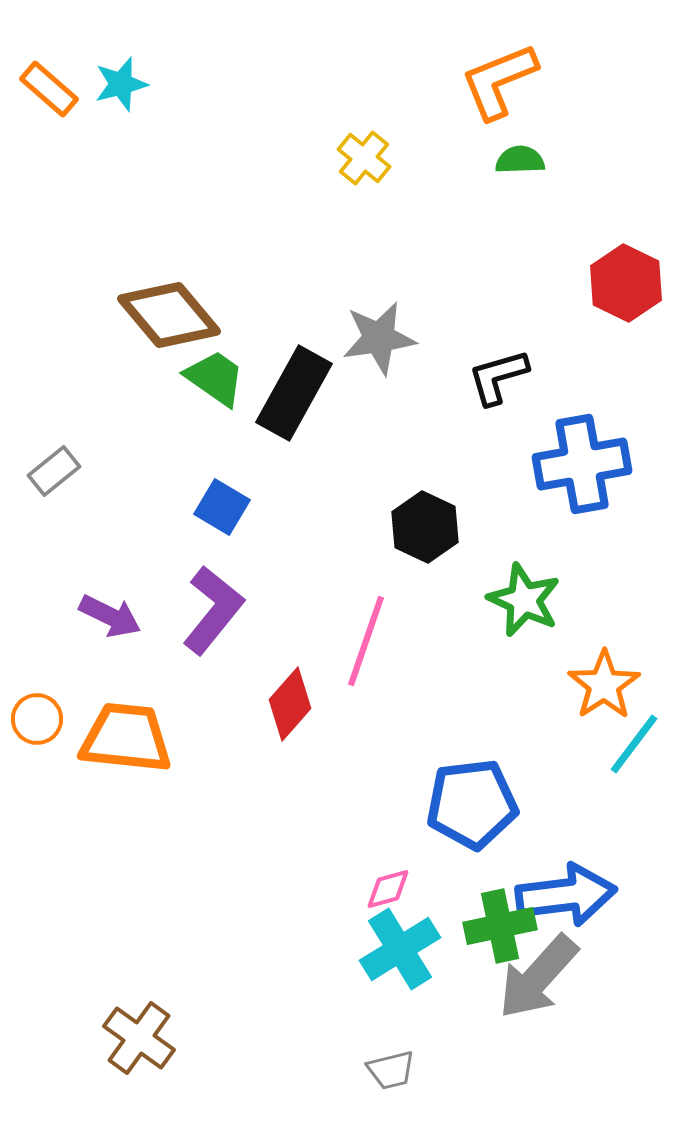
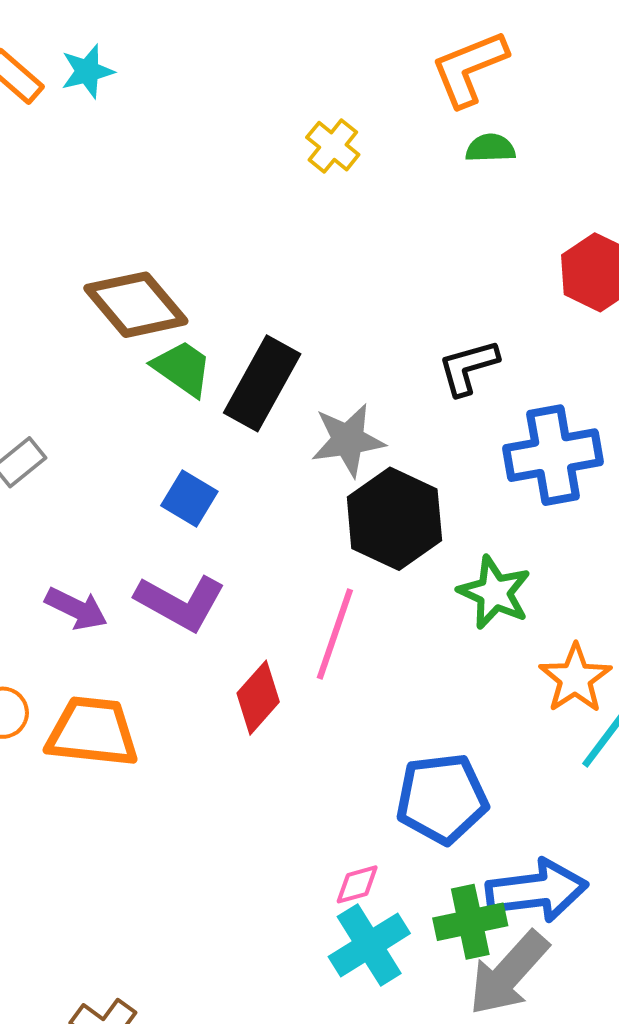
gray star: (379, 338) -> (348, 440), moved
black hexagon: (425, 527) -> (394, 519), size x1.4
purple L-shape: (213, 610) -> (180, 603), turned 80

